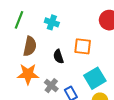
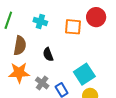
orange square: (83, 46) -> (73, 27), moved

